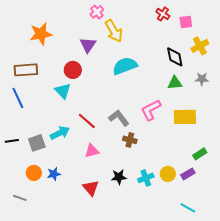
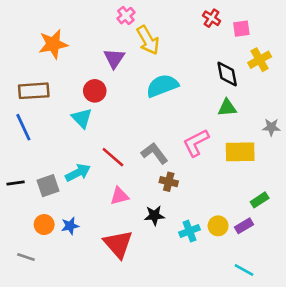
gray star: (202, 79) -> (271, 127), moved
black star: (119, 177) -> (154, 215), moved
red triangle: (91, 188) -> (118, 244), size x1.4

